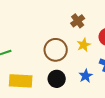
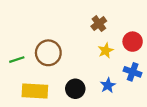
brown circle: (56, 50) -> (48, 53), moved

